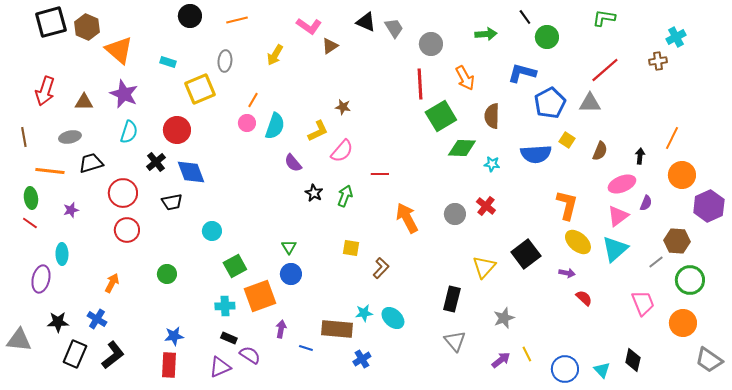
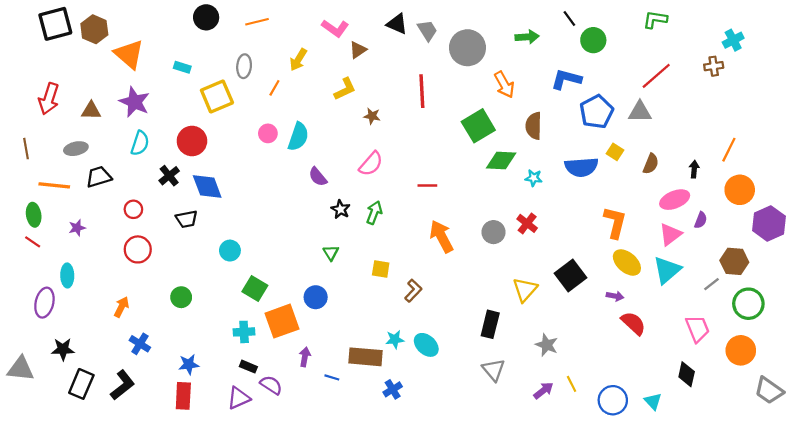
gray circle: (431, 44) -> (467, 48), size x1.4
red line: (420, 84) -> (422, 91), moved
orange line: (253, 100) -> (274, 88), moved
yellow L-shape: (318, 131) -> (345, 89), moved
red line: (380, 174) -> (427, 185), moved
red circle: (123, 193) -> (133, 209), size x0.6
green triangle: (289, 247) -> (331, 253), moved
green square: (235, 266) -> (255, 289), turned -30
red semicircle: (584, 298) -> (633, 323), size x1.4
gray star: (504, 318) -> (547, 345), turned -30
blue cross: (97, 319) -> (140, 344), moved
black diamond: (633, 360) -> (687, 374), moved

